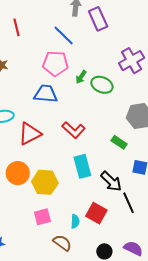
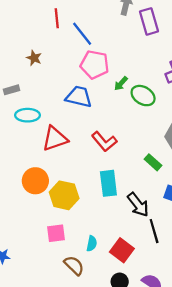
blue line: (64, 36) -> (82, 34), moved
red square: (96, 213) -> (122, 250), moved

